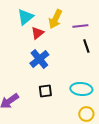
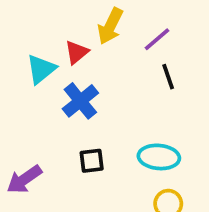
cyan triangle: (25, 17) -> (41, 69), moved
purple line: (80, 26) -> (157, 39), turned -35

